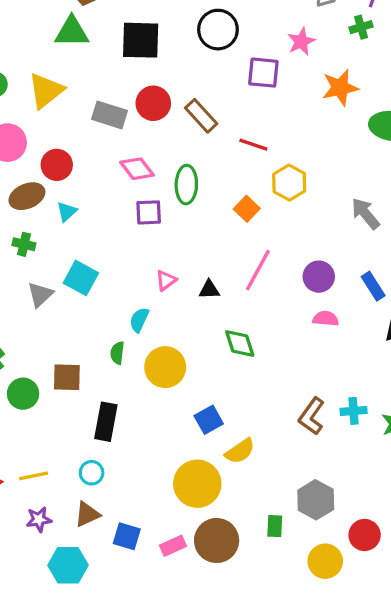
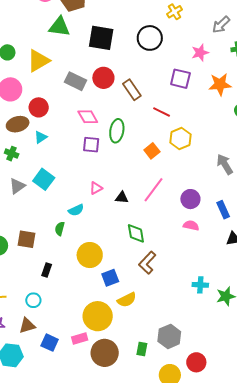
purple square: (263, 73) -> (180, 79), moved
cyan semicircle: (139, 320) -> (76, 210), turned -147
yellow circle: (165, 367) -> (90, 255), moved
brown L-shape: (312, 416) -> (147, 263), moved
black rectangle: (106, 422) -> (47, 270), size x0.6
pink rectangle: (173, 546) -> (80, 339), moved

